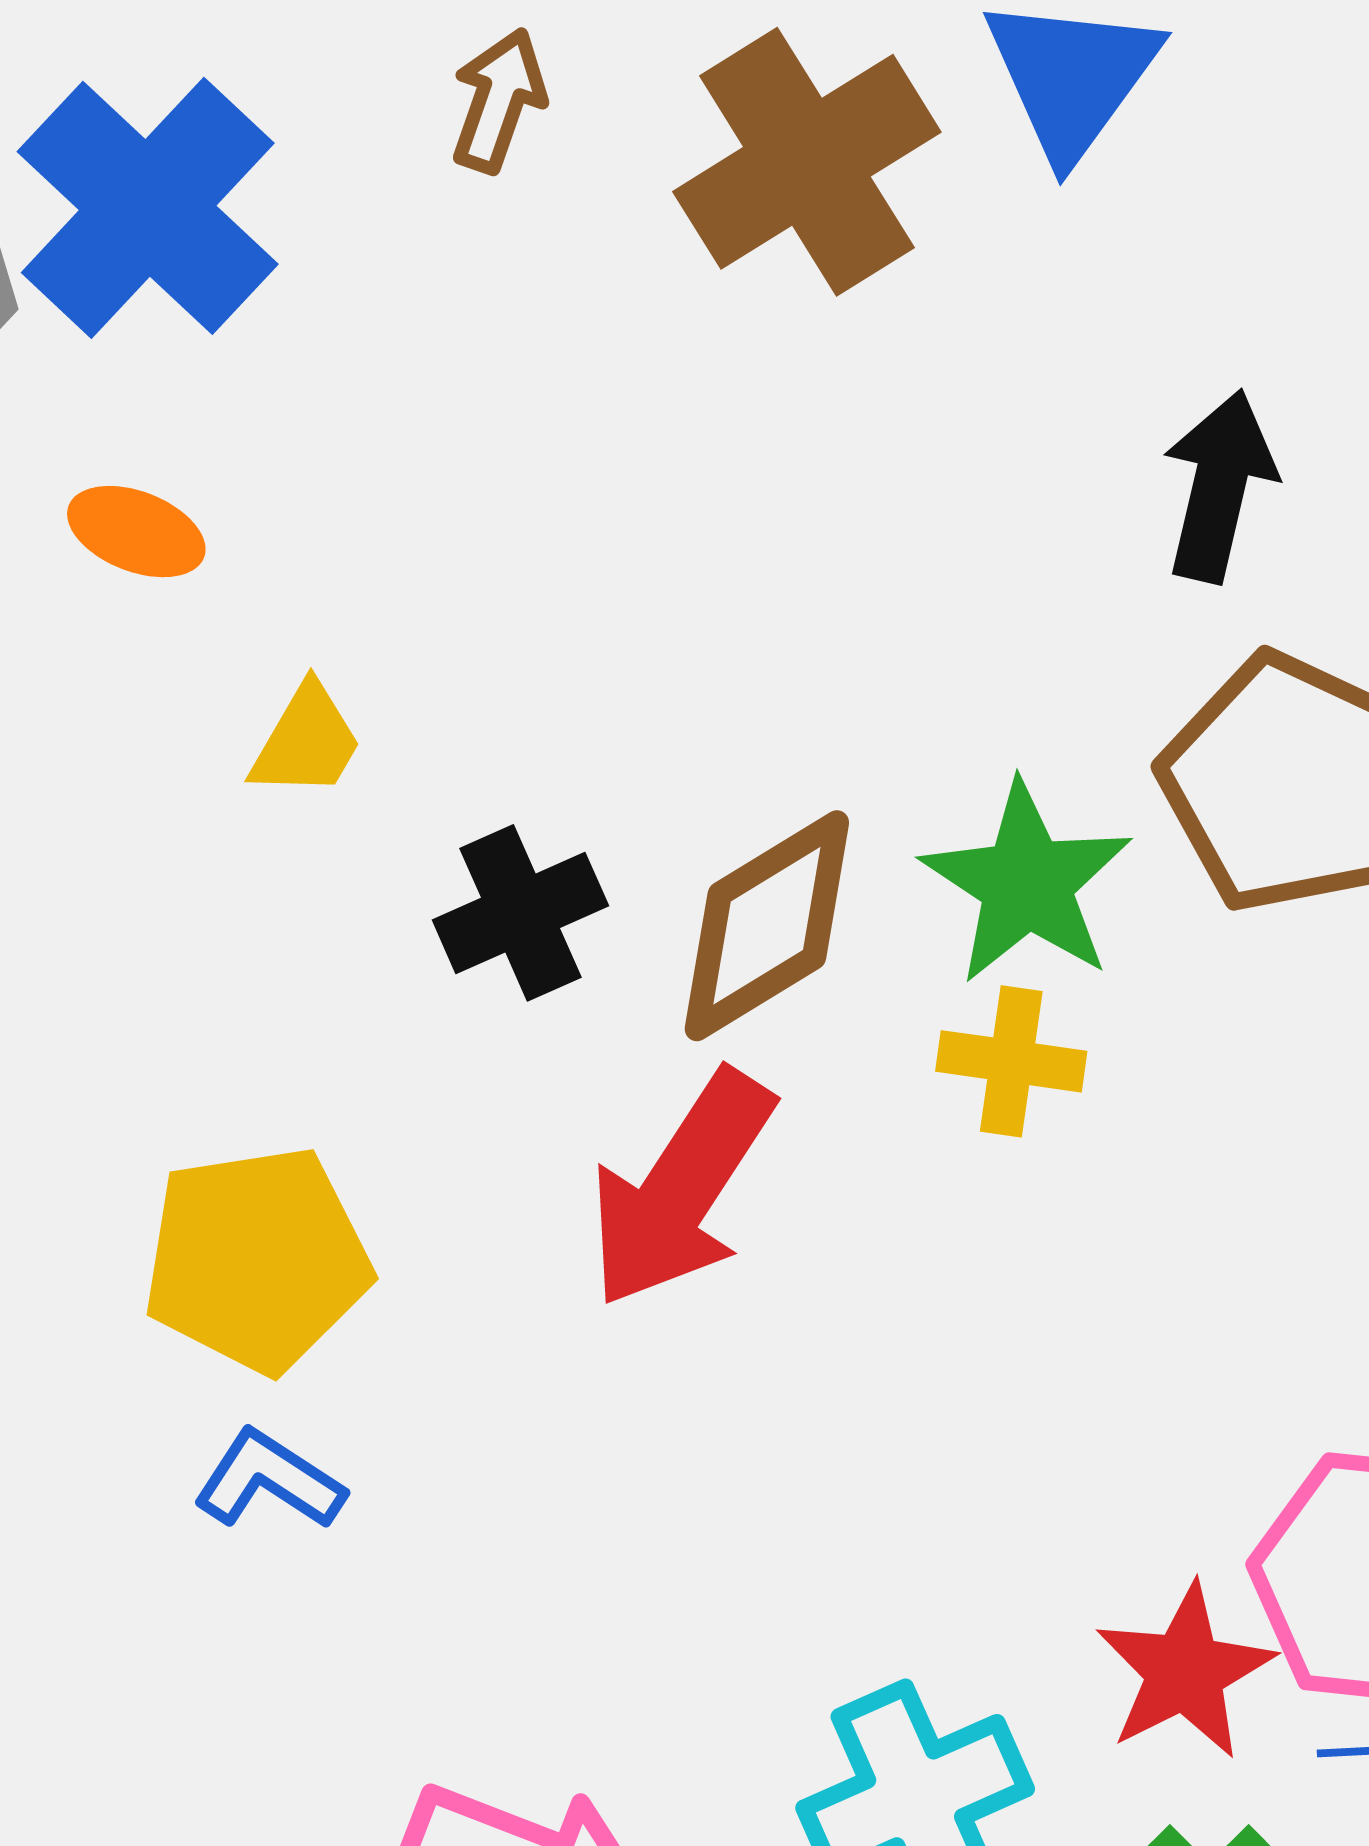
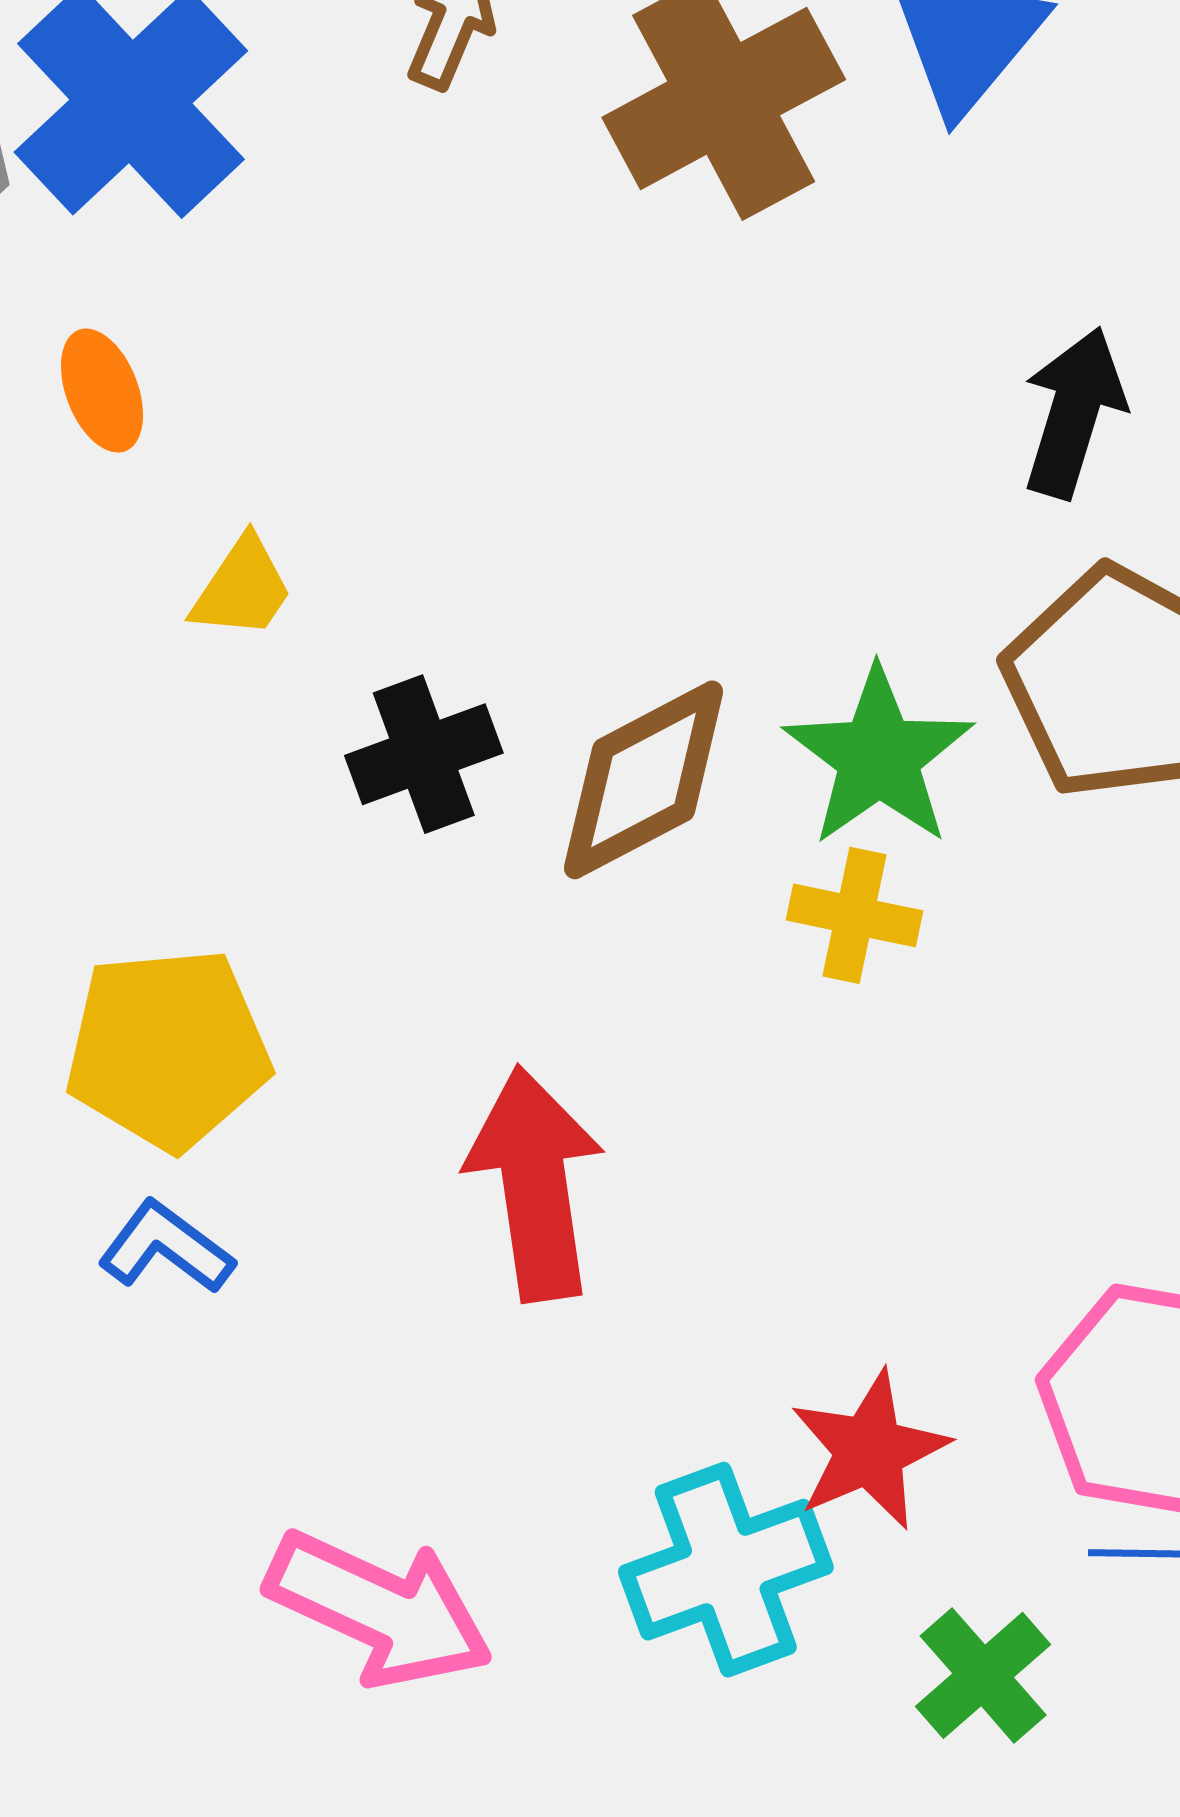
orange ellipse: (136, 532) -> (102, 391), turned 44
red arrow: (681, 1189) -> (535, 1184), moved, turned 135
red star: (1185, 1671) -> (869, 1450), moved

